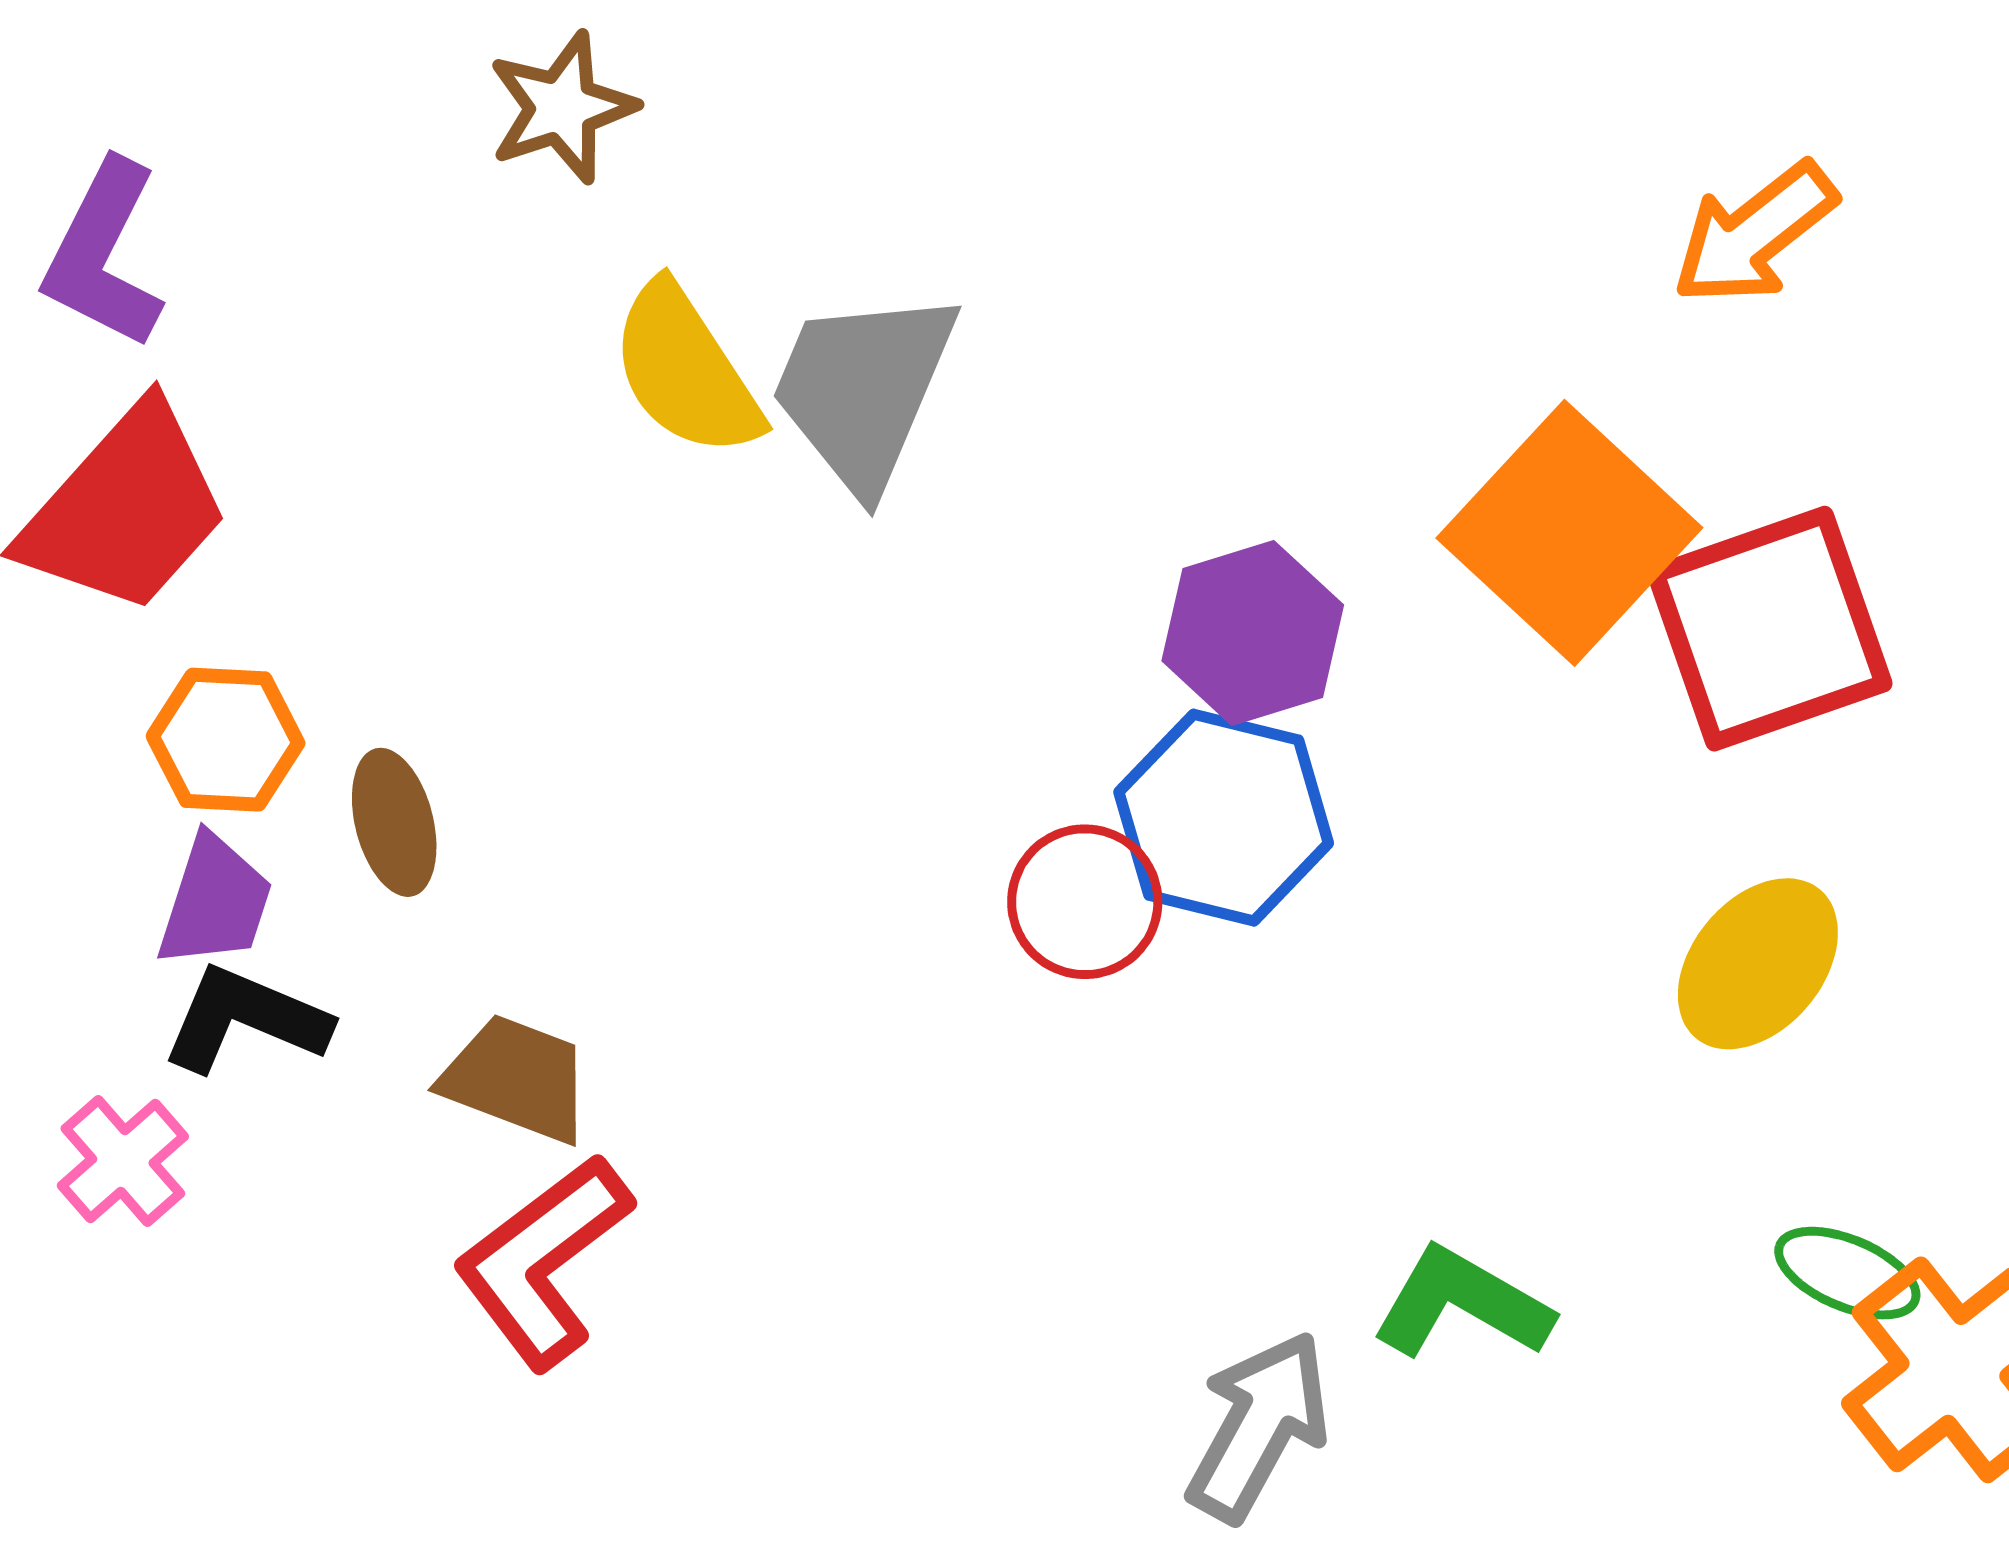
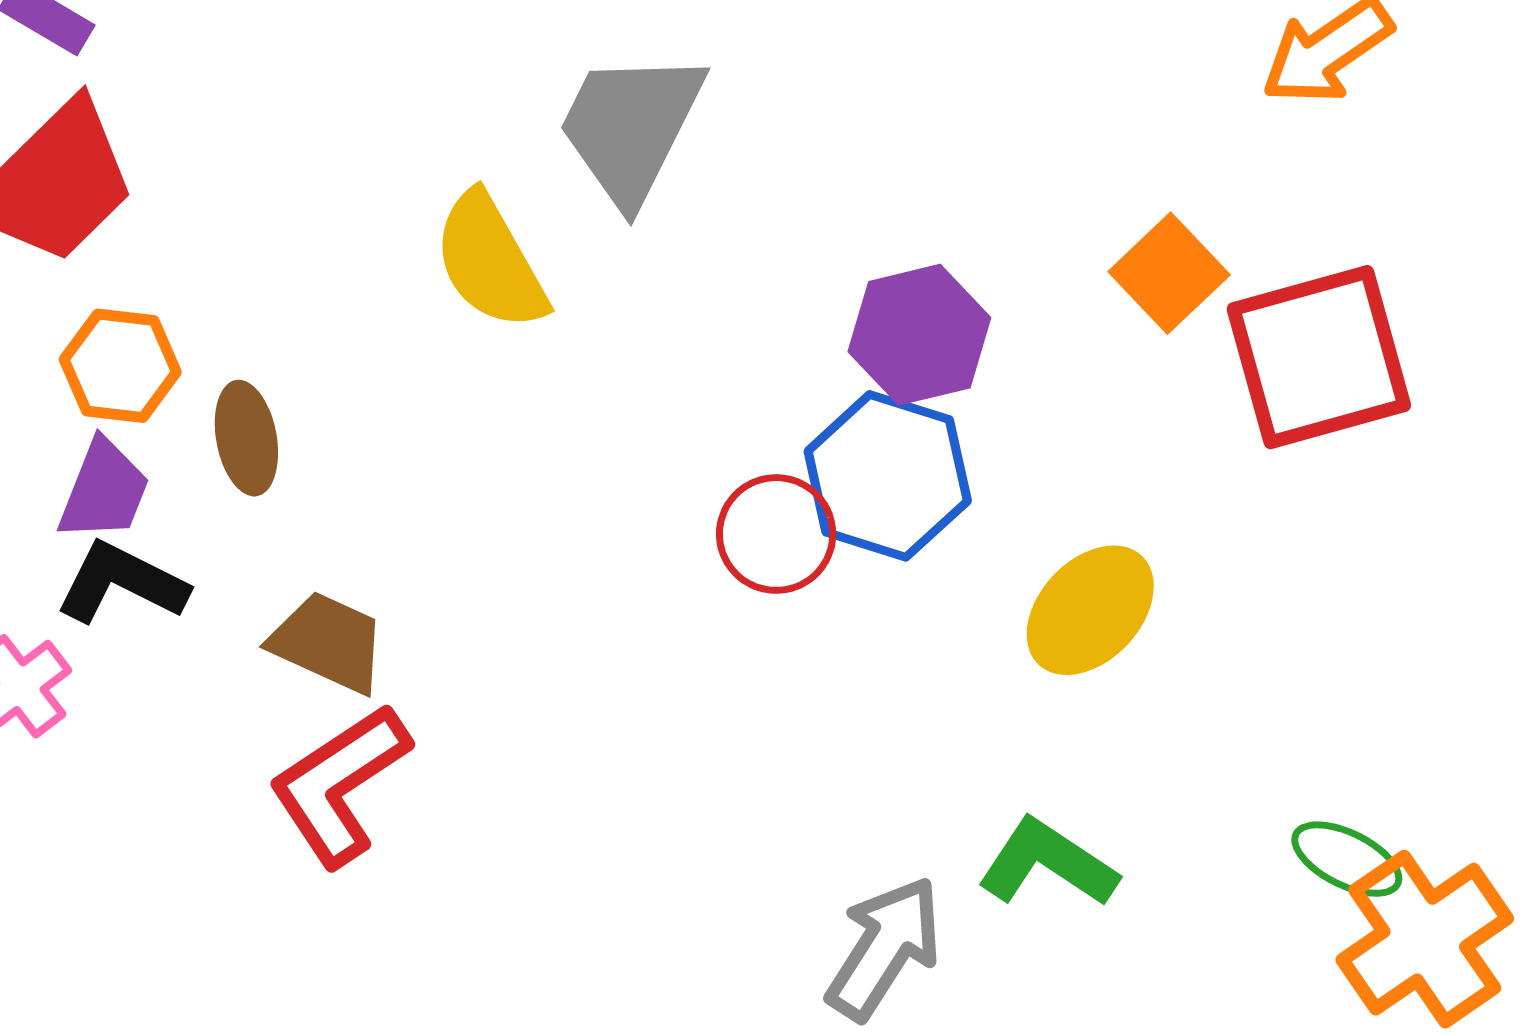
yellow semicircle: (686, 370) -> (490, 261), moved
orange square: (1569, 533) -> (1169, 273), size x0.6
yellow ellipse: (1758, 964) -> (1090, 610), moved

